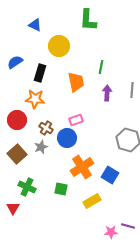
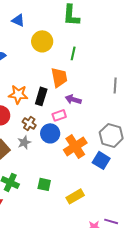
green line: (101, 67) -> (73, 53), moved
black rectangle: (40, 73) -> (41, 96), moved
purple arrow: (107, 93) -> (73, 99), moved, turned -77
orange cross: (82, 167) -> (75, 146), moved
blue square: (110, 175) -> (101, 160), moved

